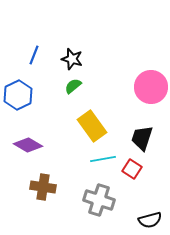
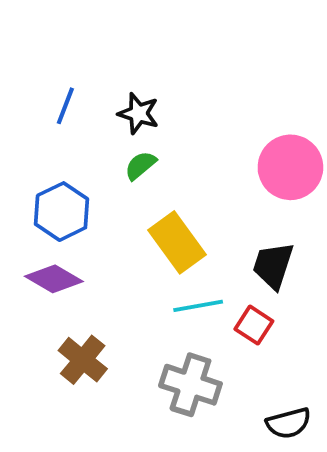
blue hexagon: (18, 95) -> (62, 212), moved
brown cross: (43, 187) -> (83, 360), turned 30

